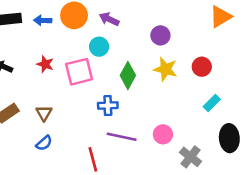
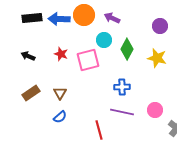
blue arrow: (43, 20) -> (59, 19), size x1.5
purple circle: (160, 35) -> (160, 26), moved
green diamond: (128, 75) -> (127, 49), moved
blue cross: (108, 106) -> (122, 87), moved

